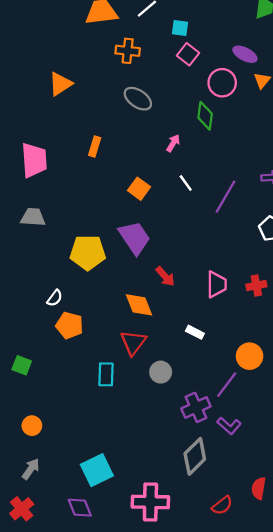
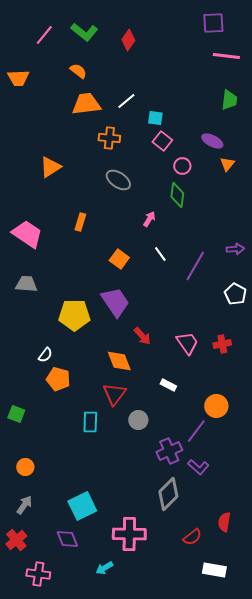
pink circle: (222, 83) -> (182, 166), moved, size x0.7
pink trapezoid: (34, 160) -> (27, 234), turned -52
pink trapezoid: (216, 284) -> (187, 343), turned -35

